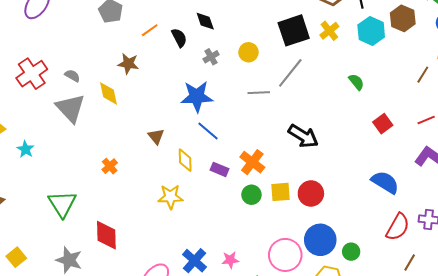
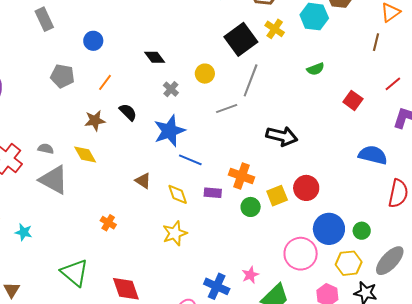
black semicircle: (179, 38) -> (128, 112), moved
green semicircle: (356, 82) -> (316, 69), turned 126

